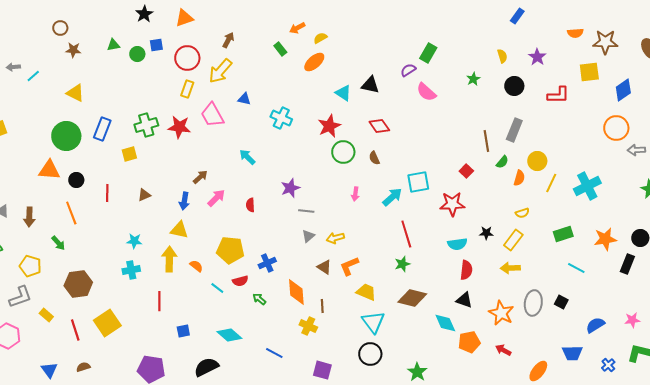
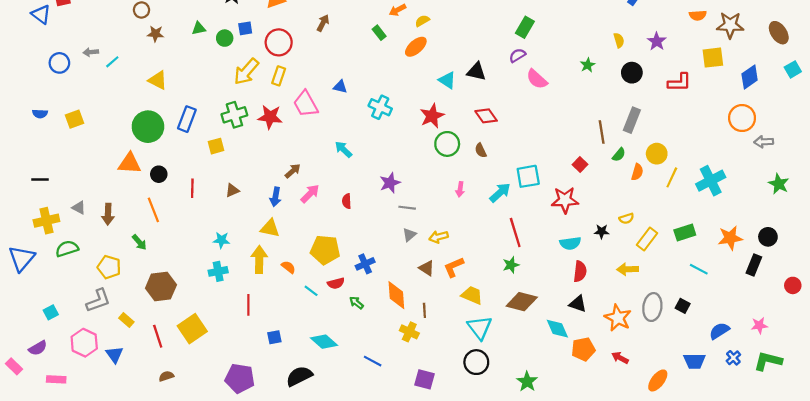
green rectangle: (428, 53) -> (525, 27), moved
yellow arrow: (220, 71) -> (246, 72), moved
yellow semicircle: (522, 213) -> (626, 218), moved
yellow rectangle: (513, 240) -> (647, 239), moved
blue cross: (608, 365) -> (733, 358), moved
blue triangle: (49, 370) -> (114, 355), moved

